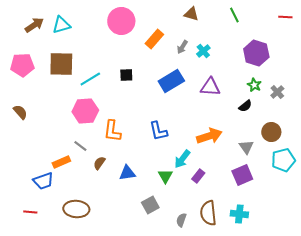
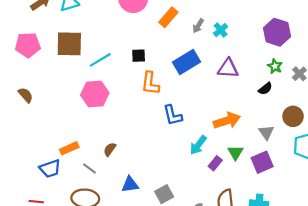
orange L-shape: (112, 131) -> (150, 83), moved
gray line: (80, 146) -> (90, 169), moved
blue triangle: (127, 173) -> (130, 185), moved
green triangle: (165, 176) -> (235, 153), moved

